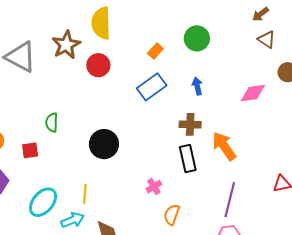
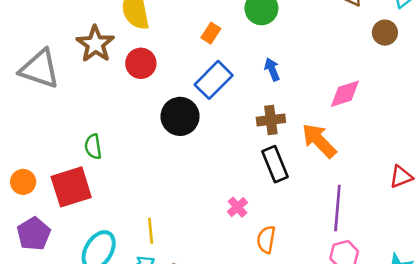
pink diamond: (253, 93) -> (345, 94), moved
black circle: (104, 144) -> (180, 116), moved
red square: (30, 150) -> (71, 187), size x1.8

